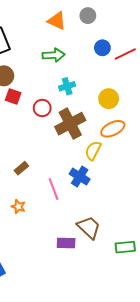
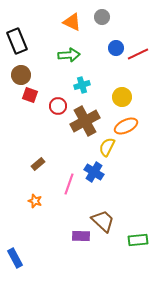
pink line: (54, 189) -> (69, 184), turned 40

